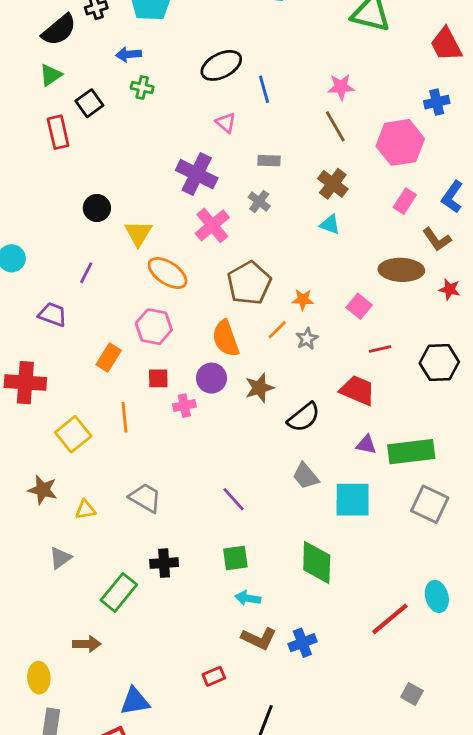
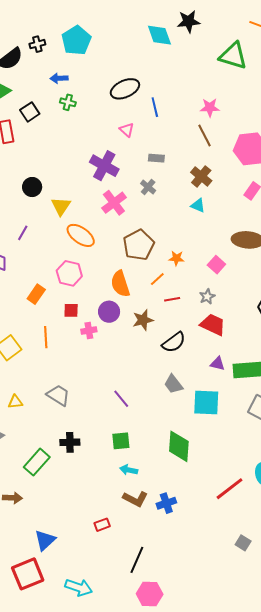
gray star: (307, 339) -> (207, 297), moved
red line: (380, 349) -> (172, 299), moved
blue triangle: (135, 701) -> (45, 540), turned -35

